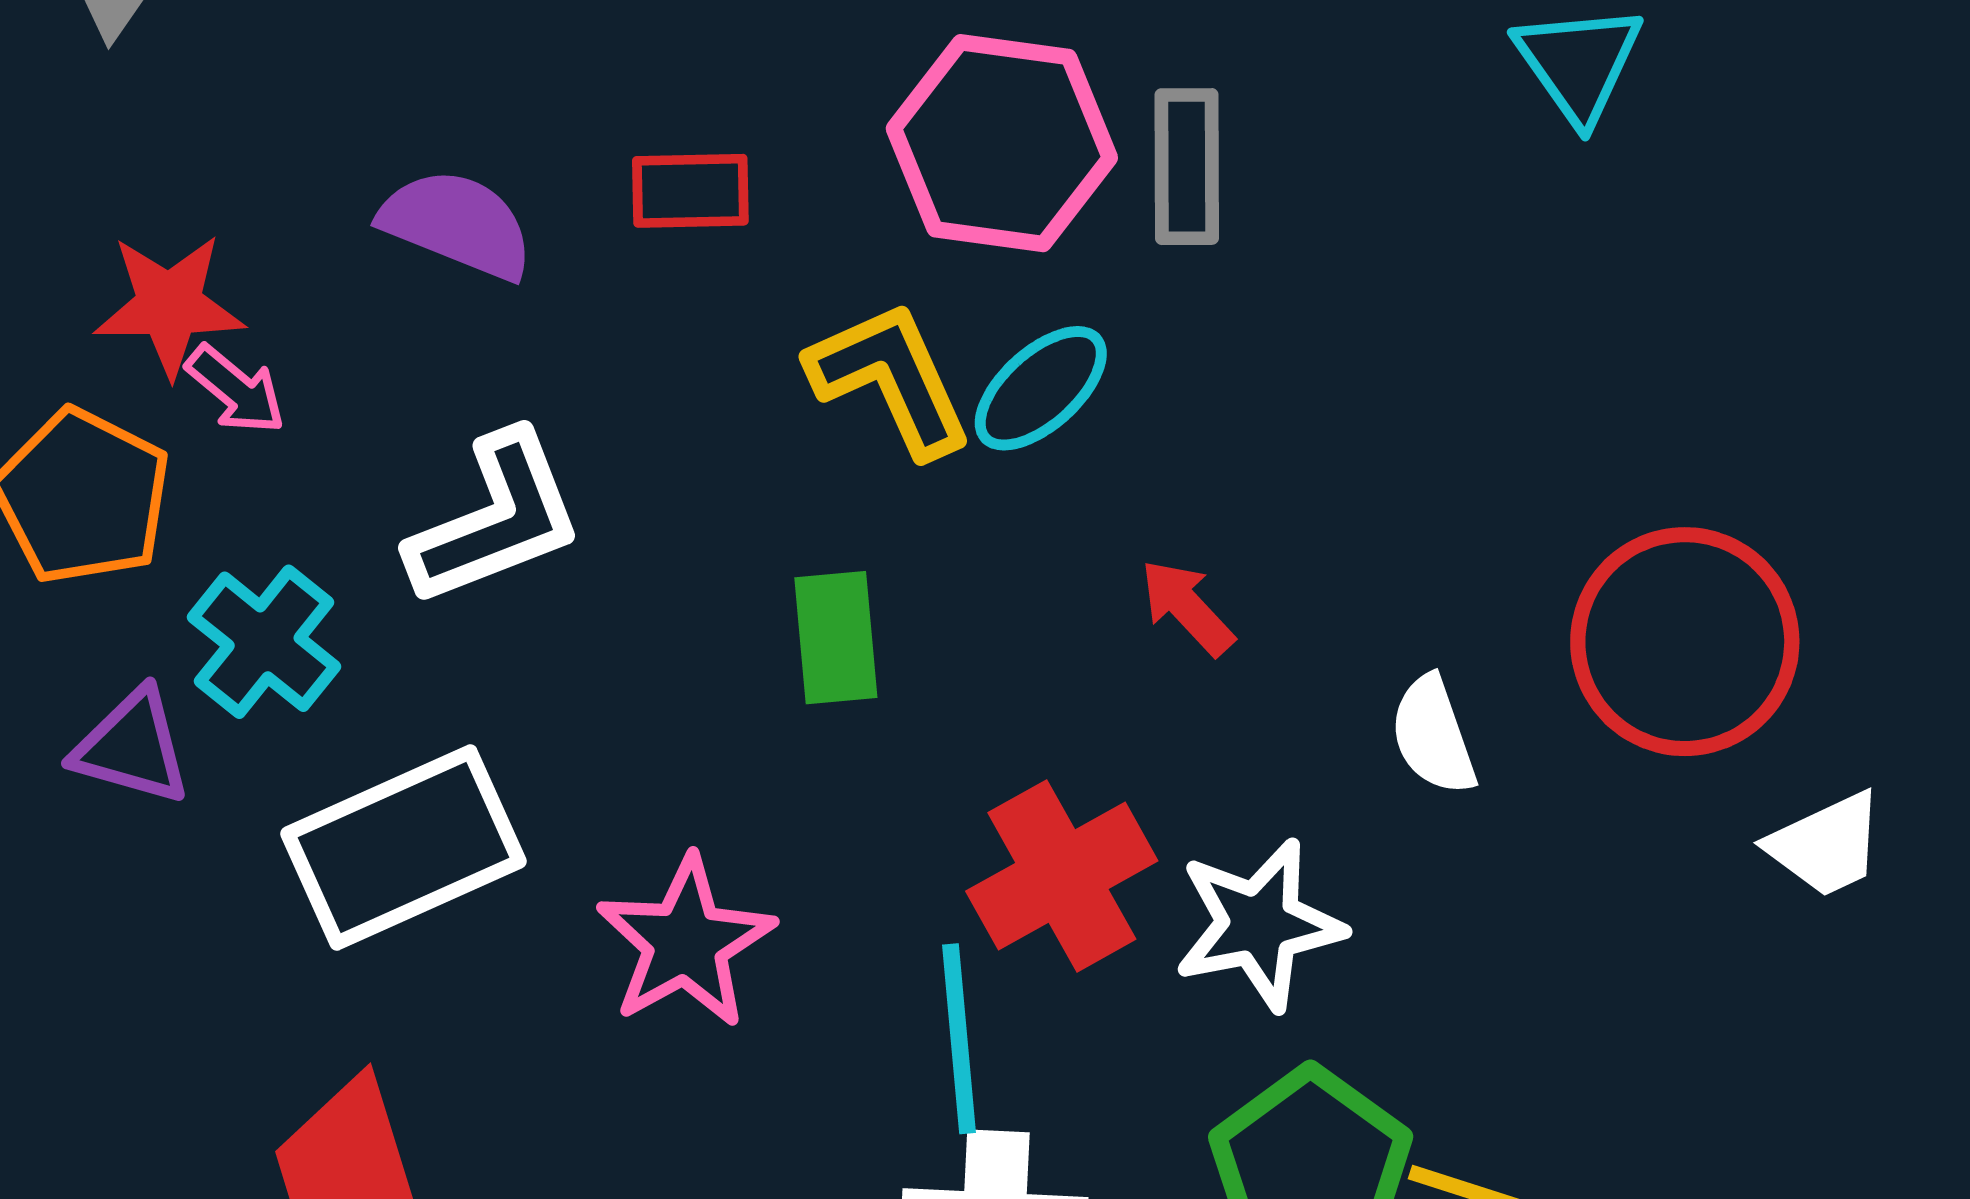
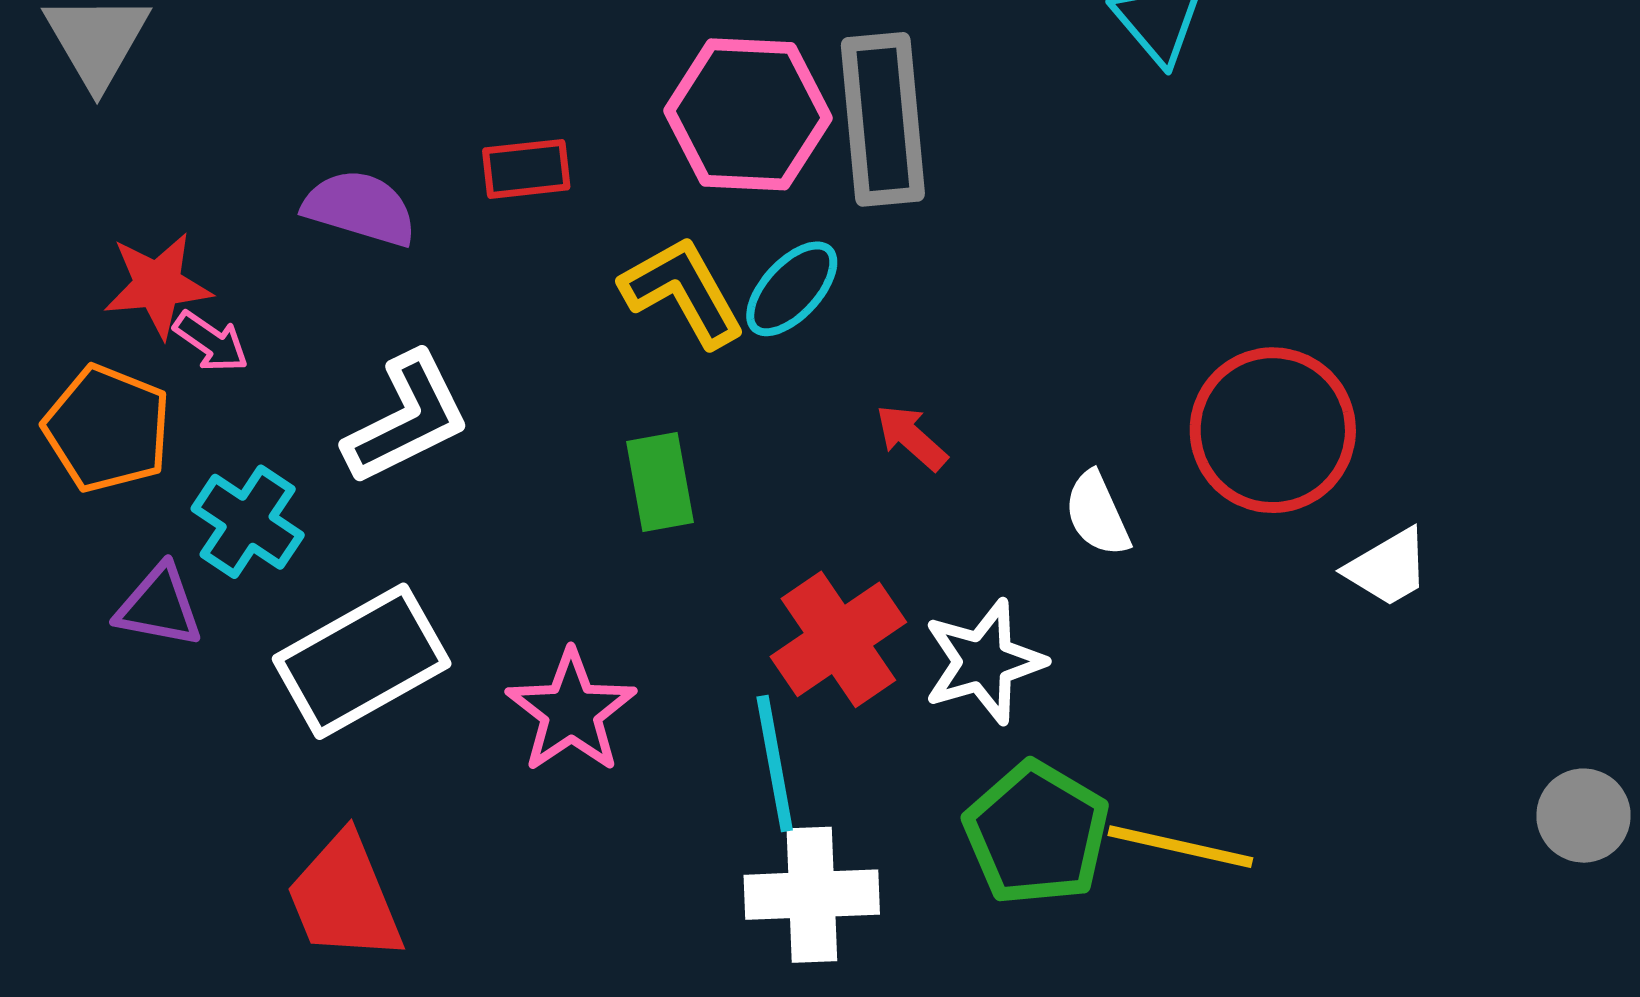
gray rectangle: (1187, 167) -> (883, 119), size x1.5

